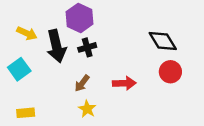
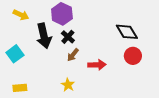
yellow arrow: (27, 33) -> (21, 15), moved
black cross: (87, 47) -> (68, 37), turned -32
brown arrow: (82, 83) -> (73, 55), moved

